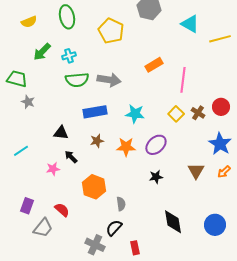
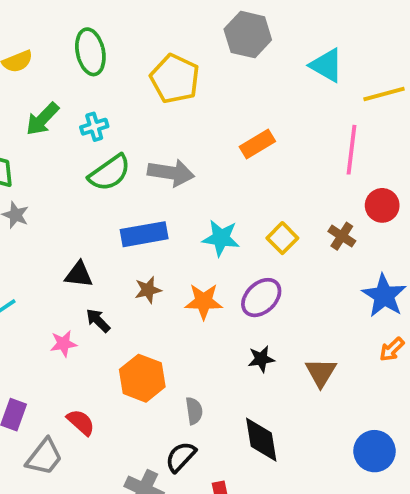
green semicircle: (77, 80) -> (110, 173), turned -30
pink line: (183, 80) -> (351, 150), moved
red circle: (221, 107) -> (382, 205), moved
yellow square: (176, 114) -> (282, 238), moved
brown triangle: (196, 171) -> (321, 372), moved
black diamond: (173, 222) -> (261, 440), moved

